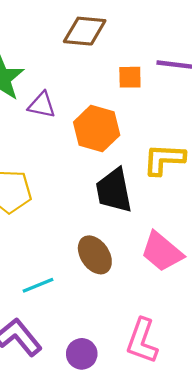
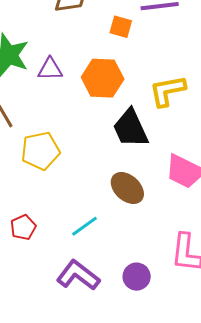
orange square: (130, 77) -> (121, 27), turned 30

